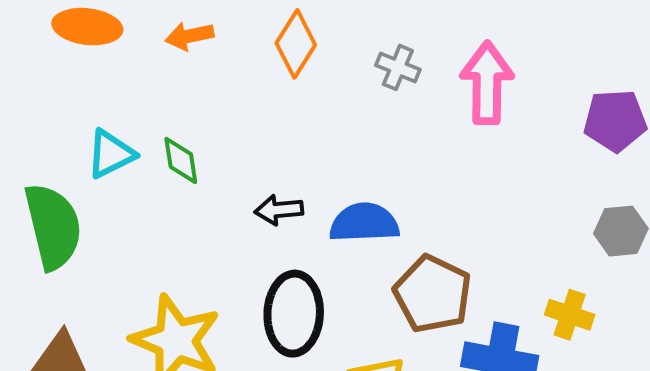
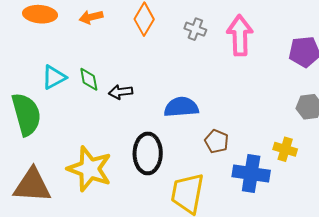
black arrow: (279, 210) -> (121, 92), moved
brown pentagon: (433, 294) -> (217, 141), size x0.6

